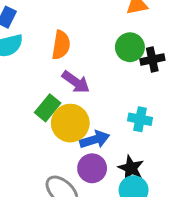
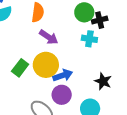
green rectangle: (48, 108) -> (20, 68), moved
cyan cross: (140, 119) -> (89, 39), moved
black star: (131, 168) -> (103, 81), moved

